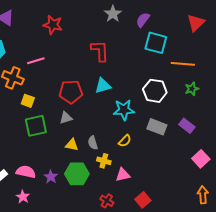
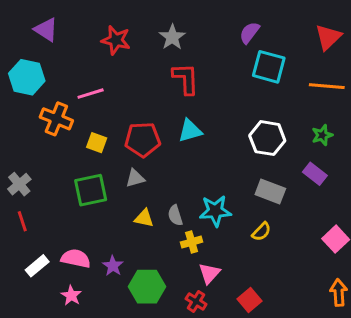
gray star: (113, 14) -> (172, 37), moved
orange line: (183, 64) -> (327, 86), moved
yellow square: (28, 101) -> (97, 143), moved
cyan star: (124, 110) -> (215, 211), moved
purple rectangle: (187, 126) -> (315, 174), moved
yellow semicircle: (125, 141) -> (261, 232), moved
yellow cross: (104, 161) -> (192, 242), turned -32
green hexagon: (77, 174) -> (147, 287), moved
pink triangle: (123, 175) -> (209, 273), moved, turned -35

